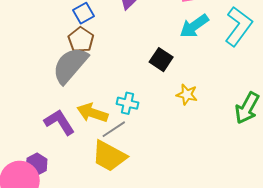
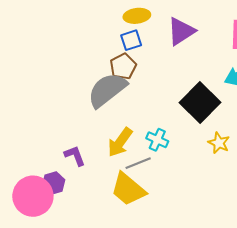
black square: (161, 60) -> (200, 102), size x1.6
yellow arrow: (92, 113) -> (120, 142), turned -84
purple L-shape: (59, 122) -> (75, 156), moved, size x0.7

